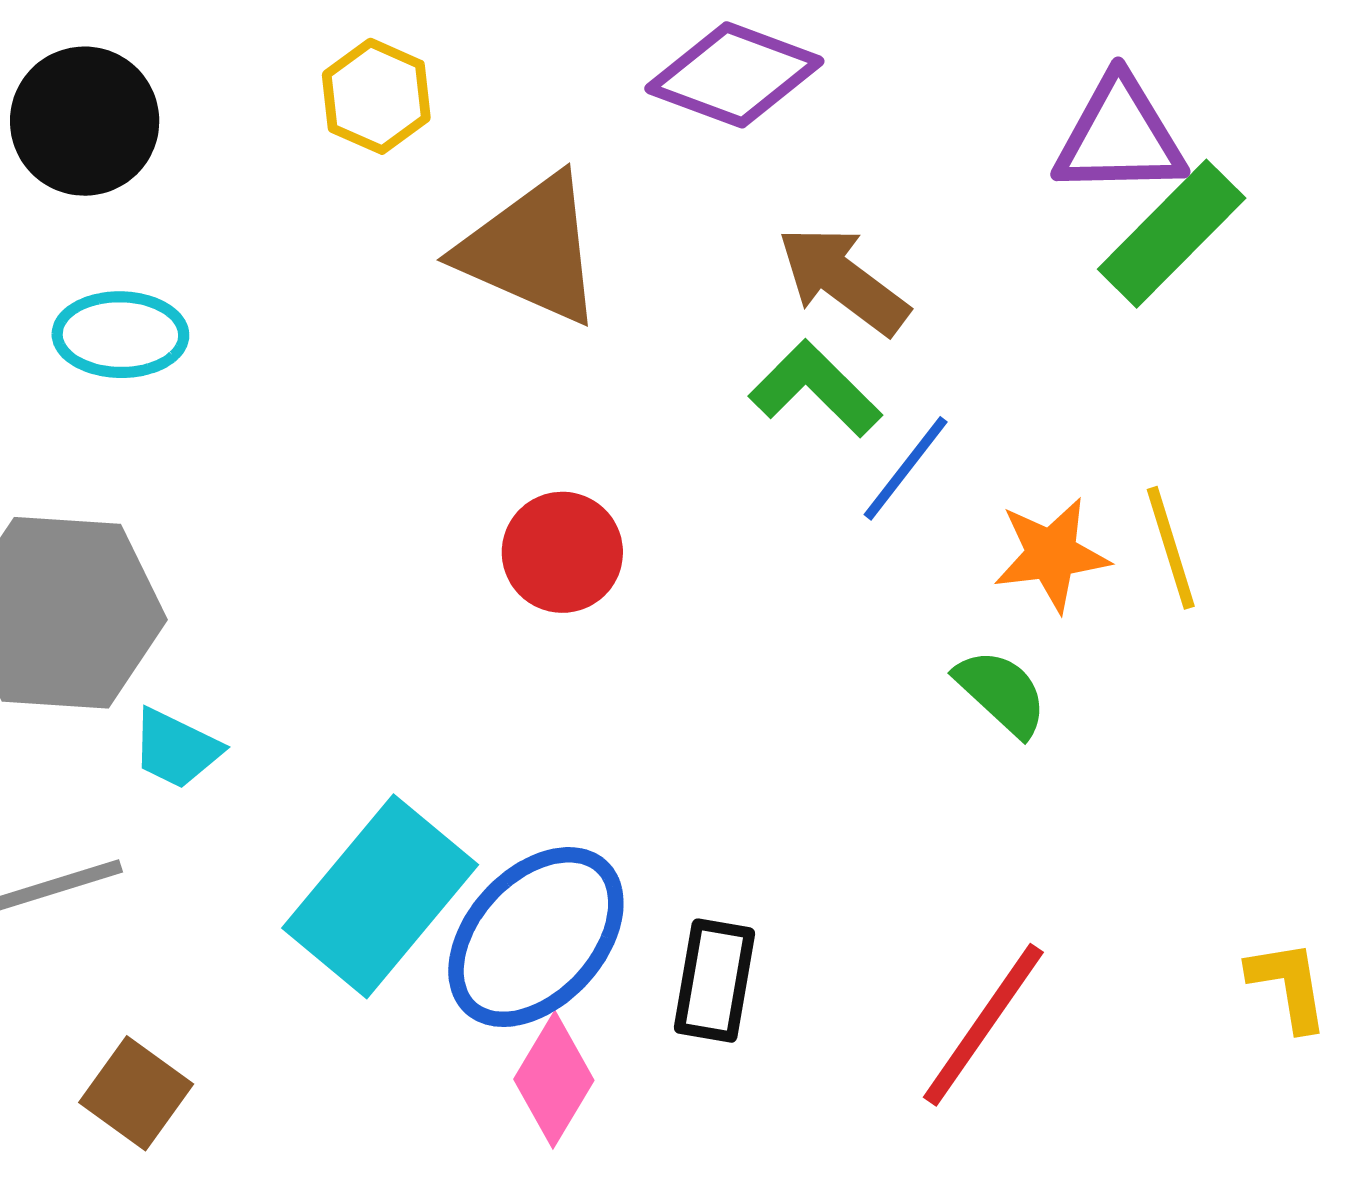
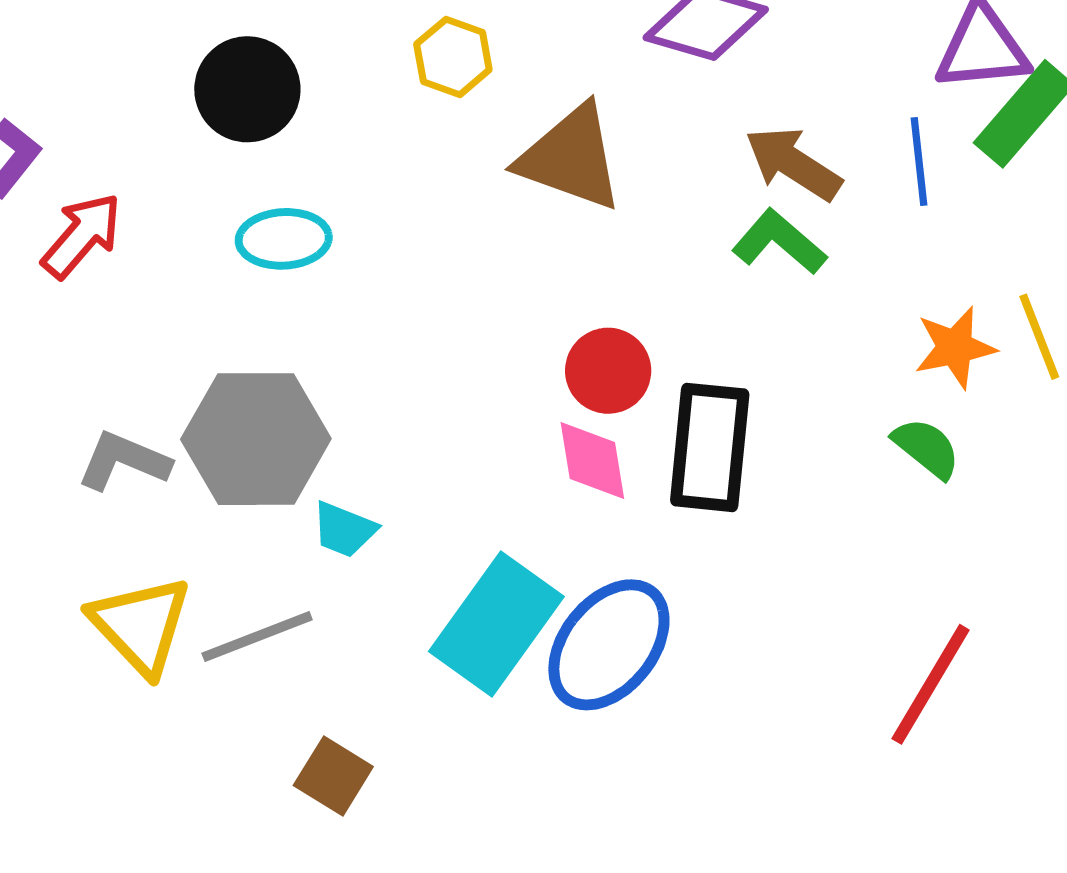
blue line: (906, 468) -> (919, 162), moved, turned -40
black rectangle: (715, 981) -> (710, 447), moved, size x1.5
pink diamond: (554, 1080) -> (592, 460), moved, turned -36

